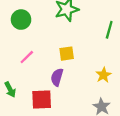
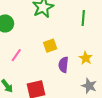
purple semicircle: (57, 77) -> (63, 65), moved

